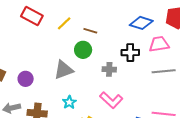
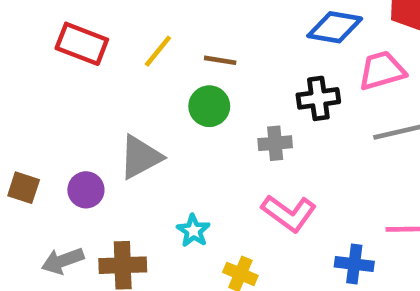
gray triangle: (64, 70) -> (140, 157), moved

